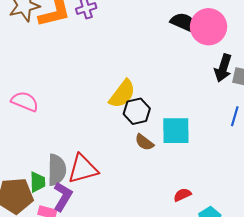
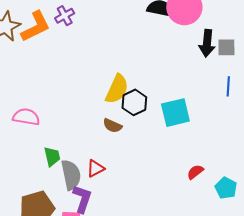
brown semicircle: (144, 142) -> (112, 126), moved
red triangle: (83, 169) -> (95, 168), size x0.6
green trapezoid: (38, 182) -> (52, 157), moved

